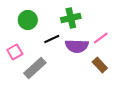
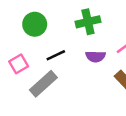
black line: (52, 39) -> (56, 55), moved
purple semicircle: (77, 46) -> (95, 56), size x0.7

